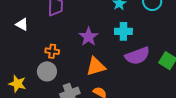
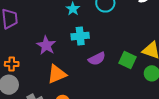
purple semicircle: (137, 56) -> (97, 59), size x0.7

